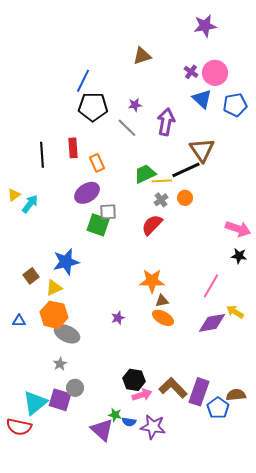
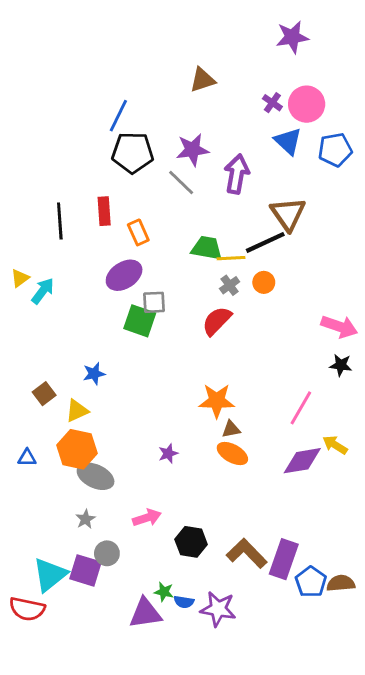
purple star: (135, 105) -> (192, 150), size x1.6
green trapezoid: (145, 174) -> (207, 248), turned 35
blue star: (66, 262) -> (94, 374), size x0.6
pink arrow: (142, 395) -> (147, 518), moved
brown semicircle: (236, 395) -> (341, 583), moved
purple triangle: (102, 430) -> (145, 613), turned -50

